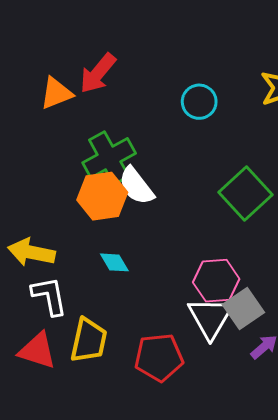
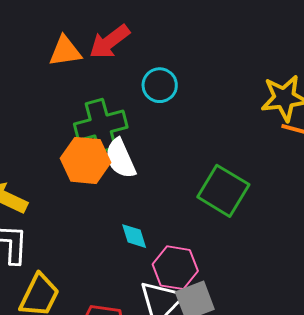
cyan circle: (199, 102) -> (160, 85), moved
green square: (245, 193) -> (223, 191), turned -30
cyan diamond: (114, 262) -> (134, 236), moved

